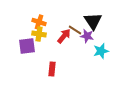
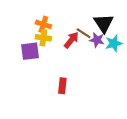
cyan star: (101, 51) -> (114, 43), moved
red rectangle: (52, 69) -> (62, 86), moved

